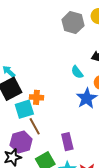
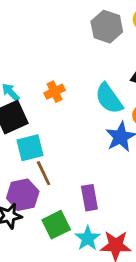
cyan semicircle: (77, 72) -> (109, 98), size x1.6
orange cross: (36, 97) -> (55, 92), moved, turned -32

